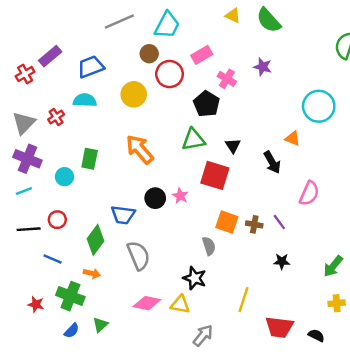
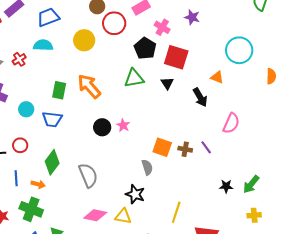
green rectangle: (90, 159) -> (59, 90), moved
red square: (215, 175) -> (176, 57), moved
blue trapezoid: (123, 215) -> (52, 119), moved
blue line: (53, 259) -> (16, 178), turned 63
black star: (282, 261) -> (226, 186), moved
orange arrow: (92, 273) -> (38, 184), moved

